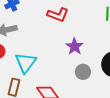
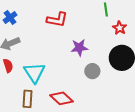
purple star: (74, 46) -> (79, 48), turned -30

